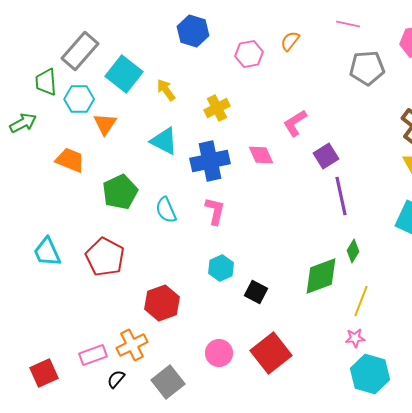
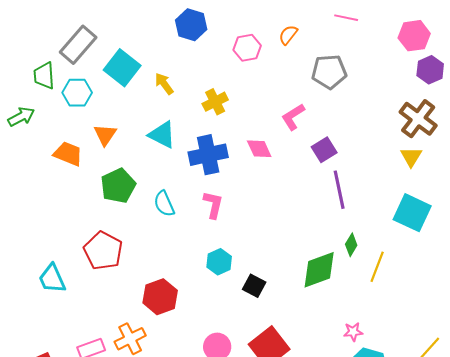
gray pentagon: (367, 68) -> (329, 72), moved
orange triangle: (105, 124) -> (105, 135), moved
cyan trapezoid: (47, 252) -> (52, 279), moved
yellow line: (361, 301) -> (377, 267), moved

